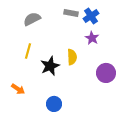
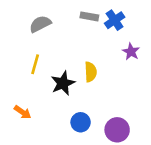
purple star: (92, 38) -> (131, 52), moved
purple circle: (106, 73) -> (117, 130), moved
blue circle: (54, 104) -> (81, 122), moved

